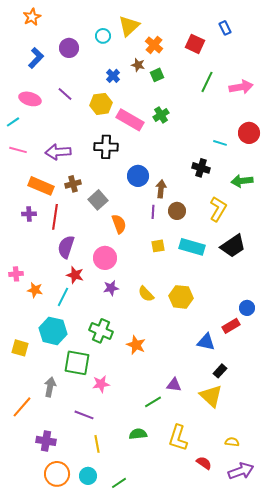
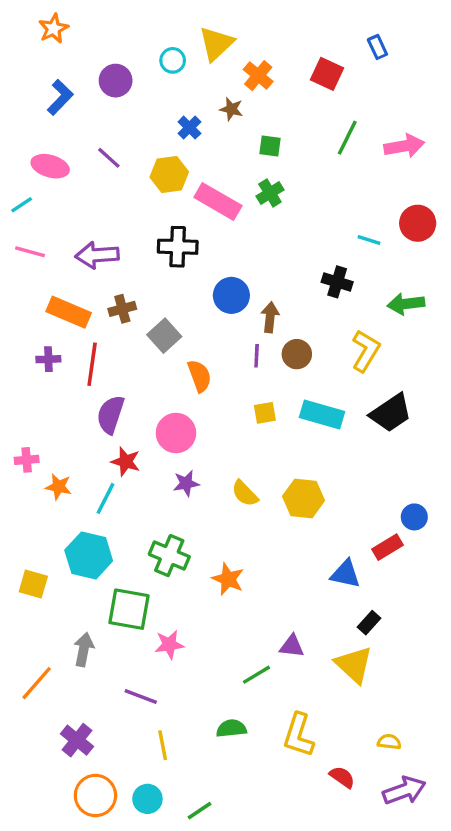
green square: (157, 75) -> (270, 146), moved, turned 32
purple cross: (46, 441) -> (77, 740), turned 30

